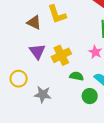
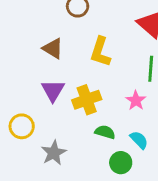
yellow L-shape: (57, 14) -> (100, 52), moved, turned 30
gray star: (43, 94) -> (54, 153), turned 30

